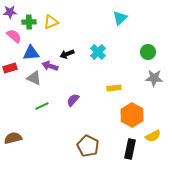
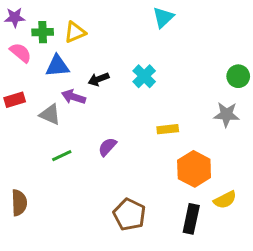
cyan triangle: (120, 18) -> (163, 17), moved
green circle: (148, 52) -> (238, 76), moved
blue triangle: (31, 53) -> (57, 66), moved
brown semicircle: (13, 138) -> (19, 203), turned 102

